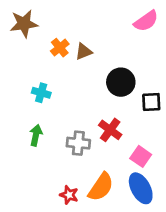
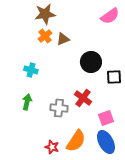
brown star: (24, 24) -> (45, 14), moved
pink square: (141, 156) -> (106, 118), turned 35

